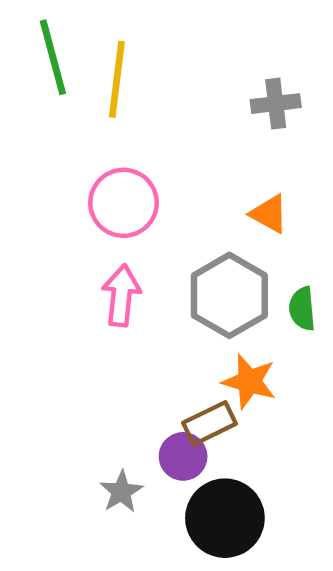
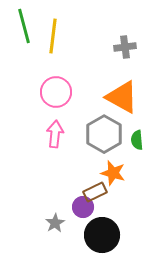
orange triangle: (269, 214) -> (122, 97), size x1.8

